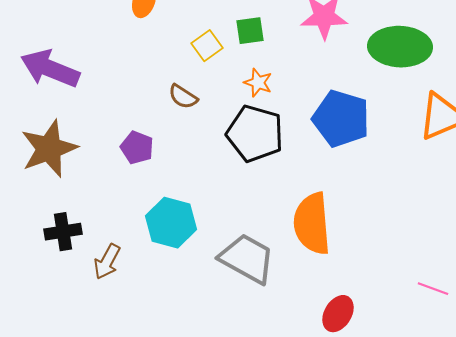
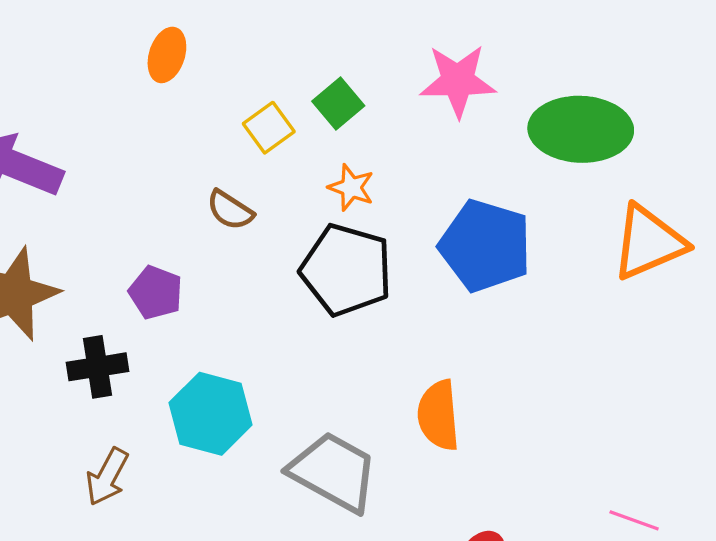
green square: (250, 31) -> (338, 103), turned -32
orange semicircle: (312, 224) -> (438, 415), size x0.7
black cross: (63, 232) -> (97, 367), moved

